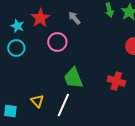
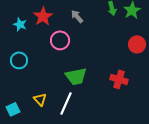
cyan circle: (16, 48) -> (19, 60), moved
green trapezoid: (73, 78) -> (76, 76), turned -80
cyan square: (10, 111) -> (13, 109), turned -32

